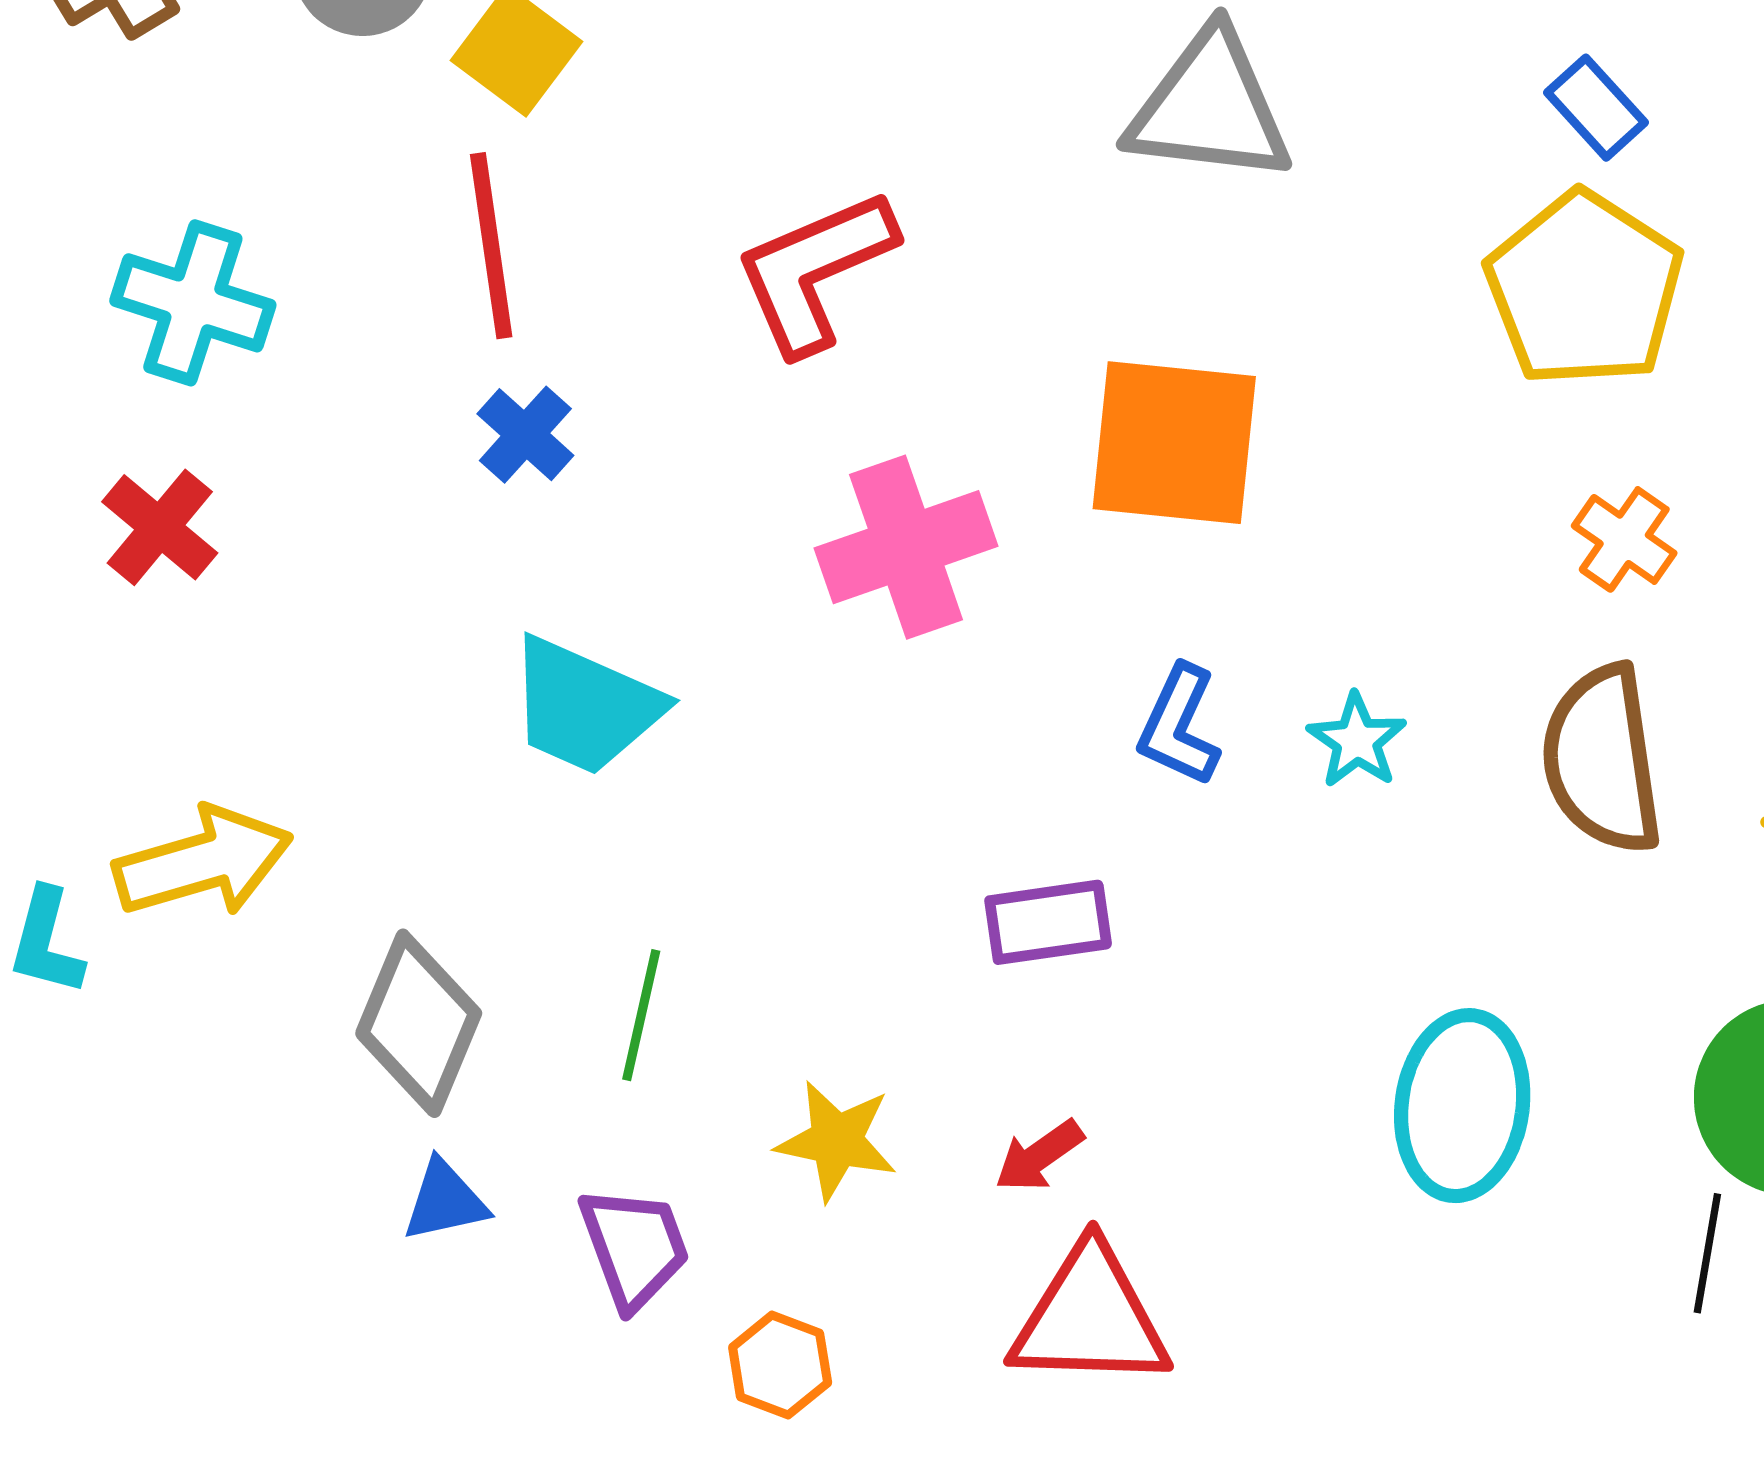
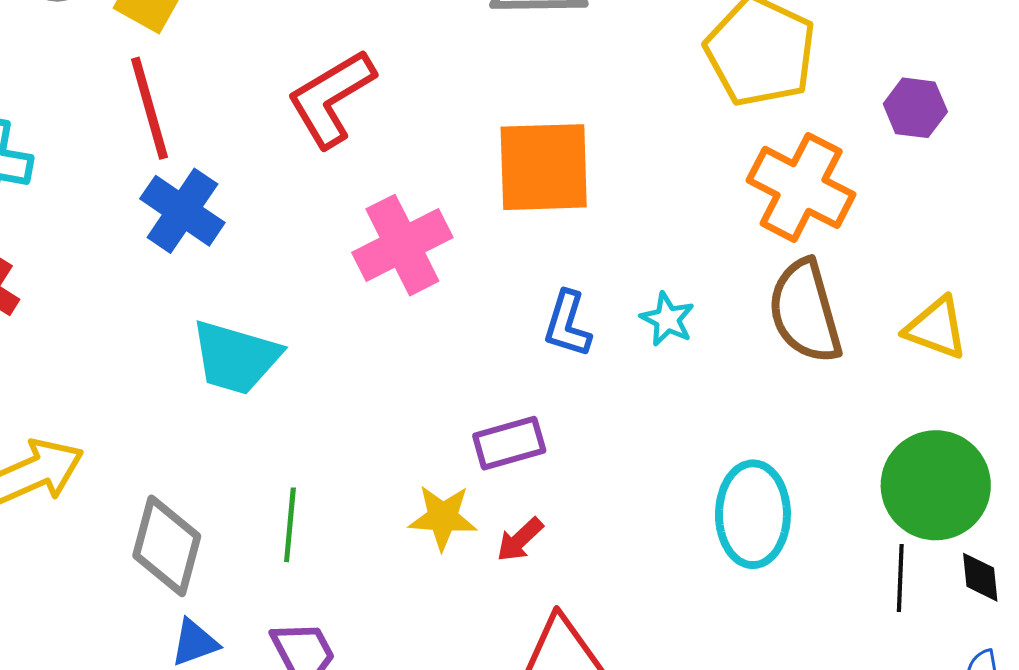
blue cross: (525, 435) -> (182, 211), size x1.5
orange cross: (1624, 539) -> (801, 187), size x1.8
yellow star: (836, 1141) -> (443, 517), moved
red arrow: (1039, 1156) -> (520, 540), moved

